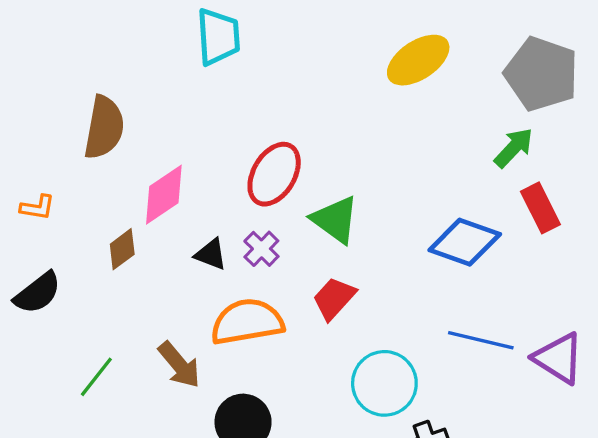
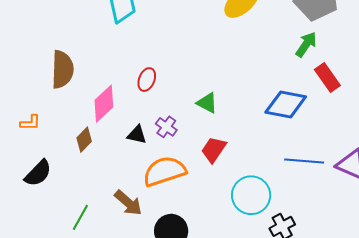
red ellipse: (274, 174) -> (147, 80), moved, size x0.6
green triangle: (335, 220) -> (207, 103), size x0.7

